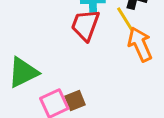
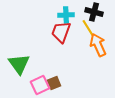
green triangle: (23, 72) -> (19, 64), turned -40

